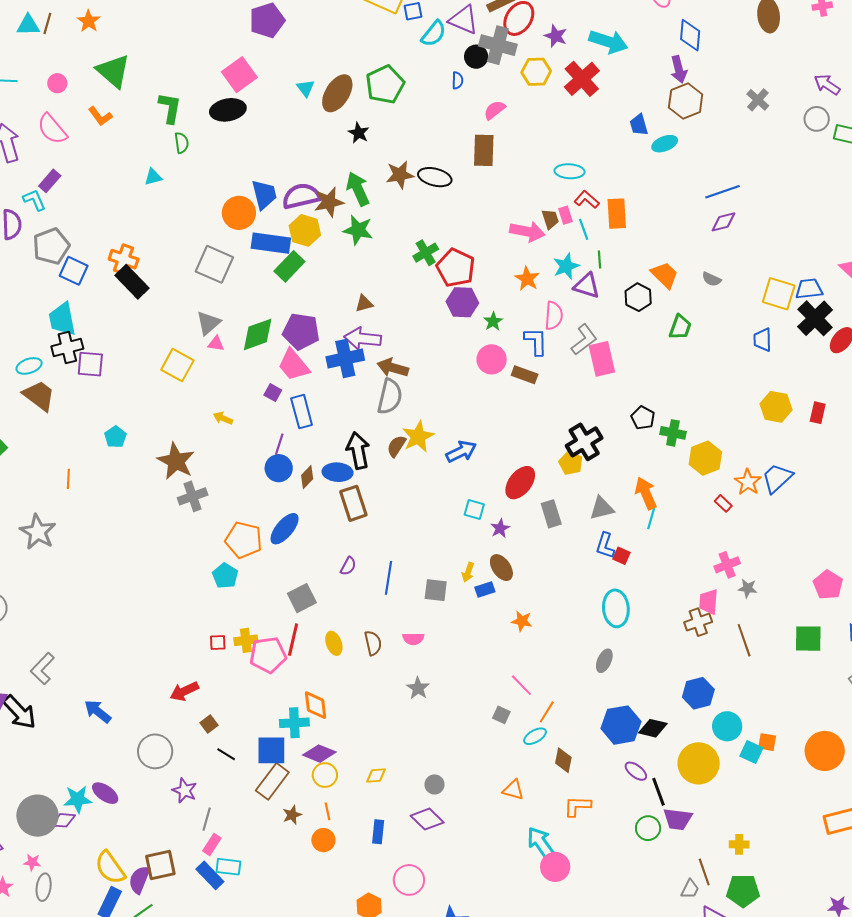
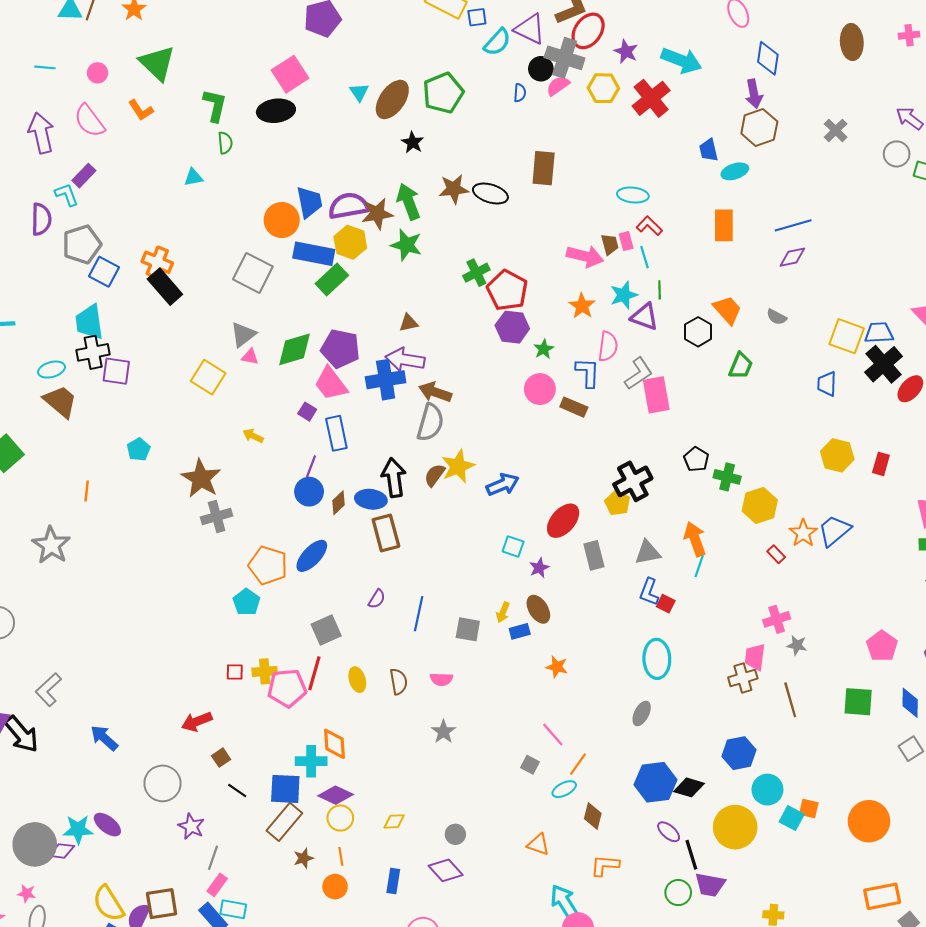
pink semicircle: (495, 110) -> (558, 86), moved
orange rectangle: (617, 214) -> (724, 225), moved

